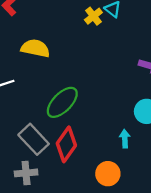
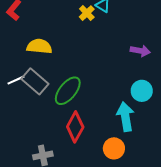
gray rectangle: (34, 139) -> (35, 81), moved
cyan arrow: (125, 139) -> (125, 117), size x1.8

